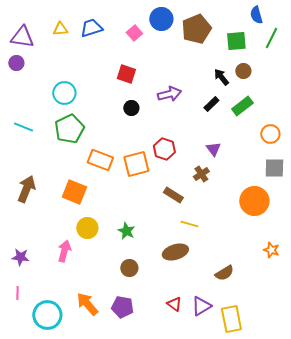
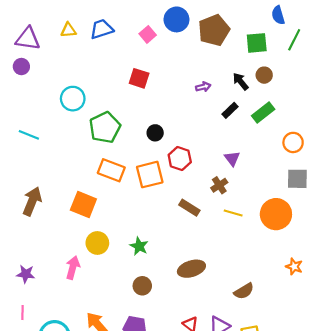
purple arrow: (169, 94) -> (203, 87), moved, size x0.6
black circle: (131, 108) -> (155, 133), moved
green pentagon: (69, 129) -> (105, 127), moved
yellow line: (189, 224) -> (233, 213), moved

